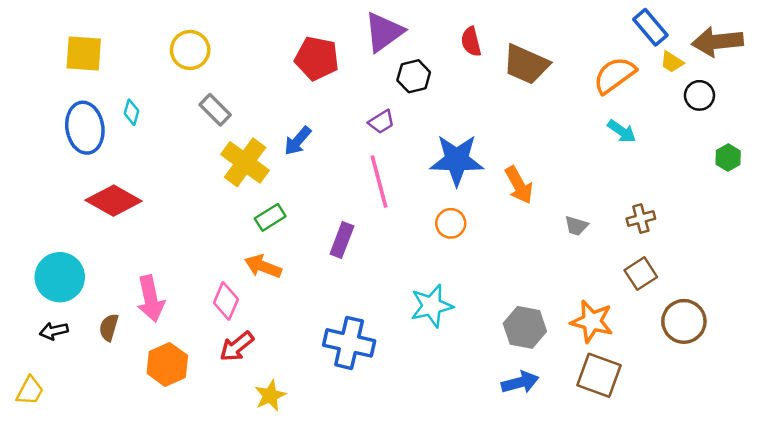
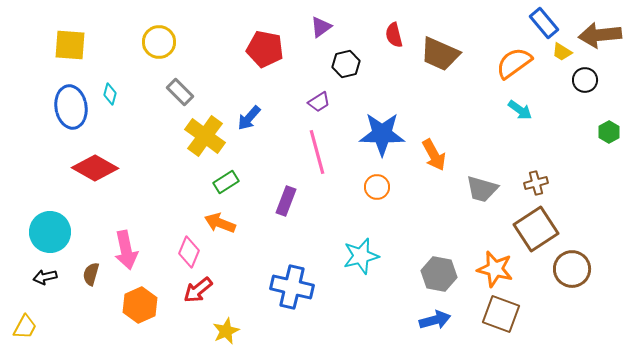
purple triangle: (384, 32) -> (321, 27), size x0.6
gray trapezoid: (576, 226) -> (482, 189), size x1.6
brown square: (641, 274) -> (536, 229), size x1.6

